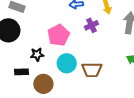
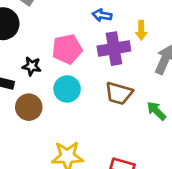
purple cross: (91, 25) -> (114, 49), size x1.6
brown trapezoid: (92, 70) -> (119, 93), moved

